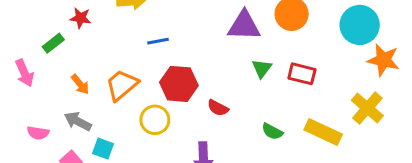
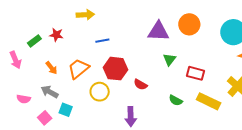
red star: (80, 18) -> (56, 35), moved
red rectangle: (302, 74) -> (195, 73), moved

